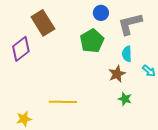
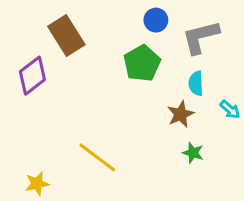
yellow line: (63, 102) -> (97, 157), turned 36

